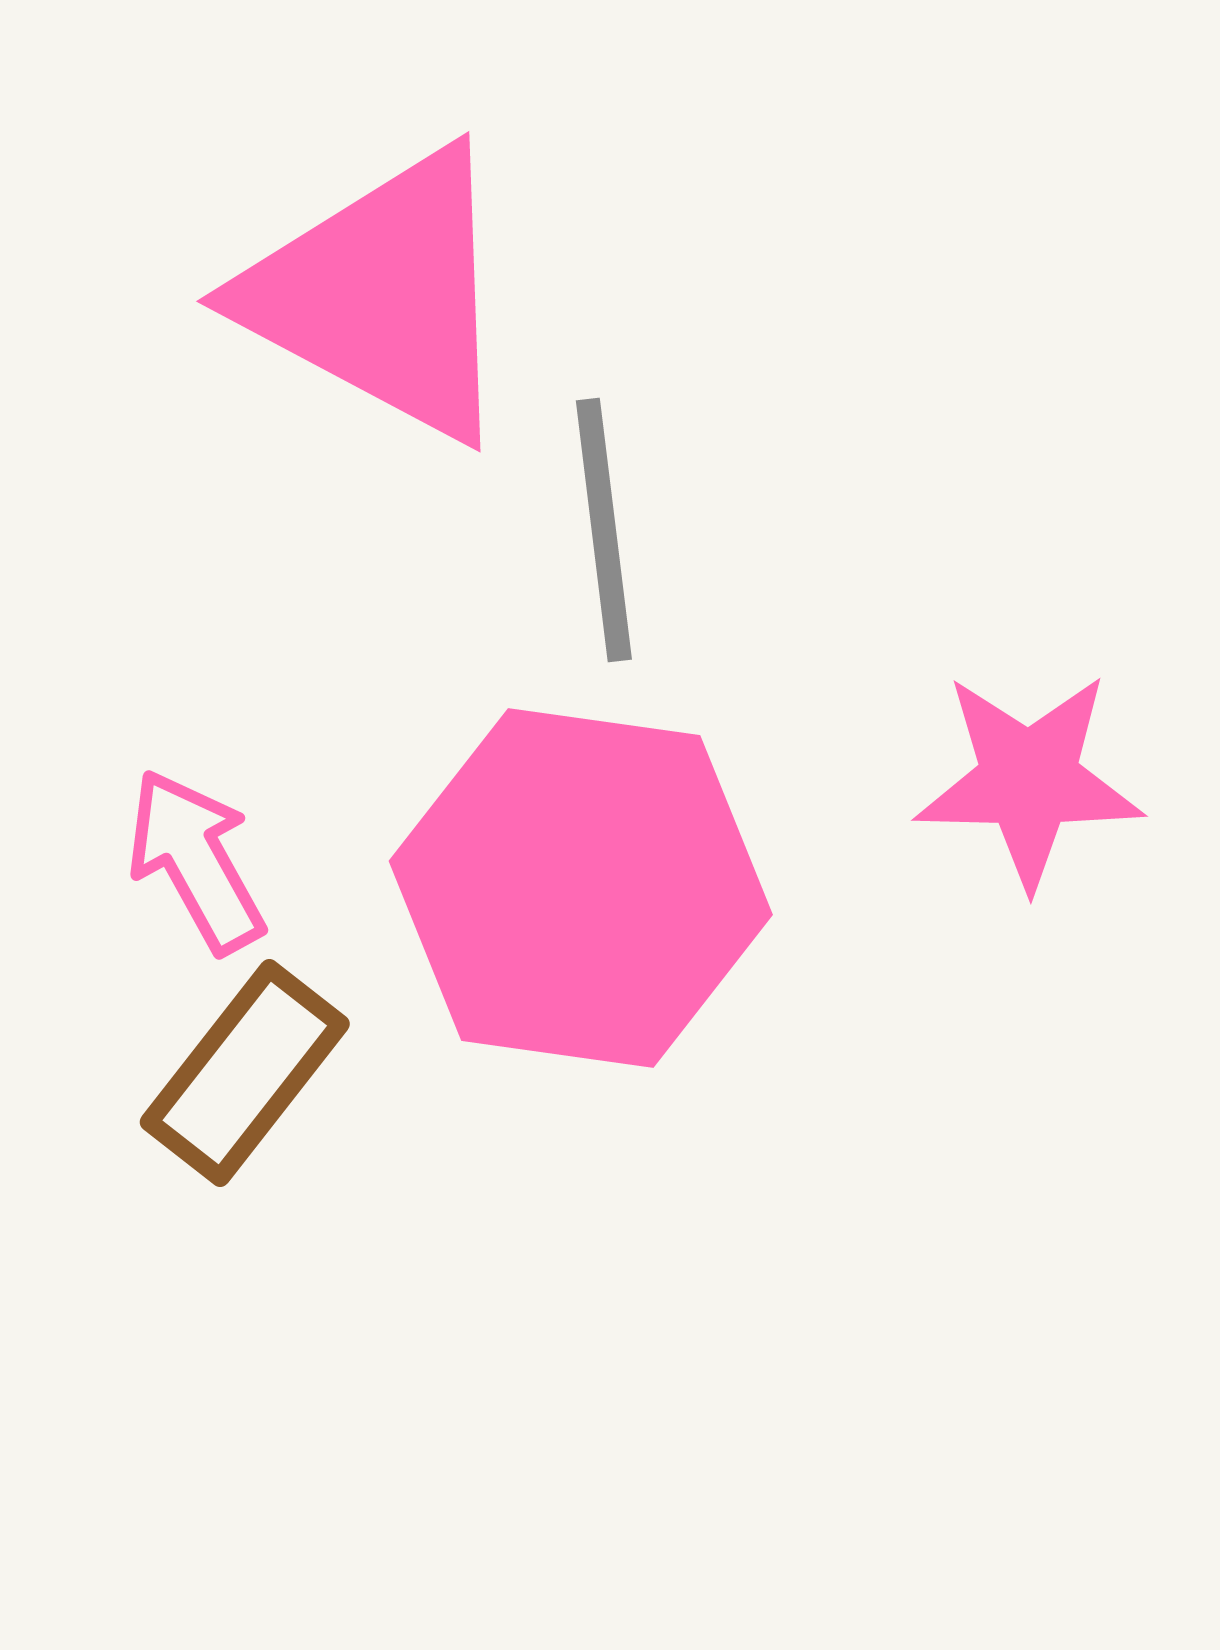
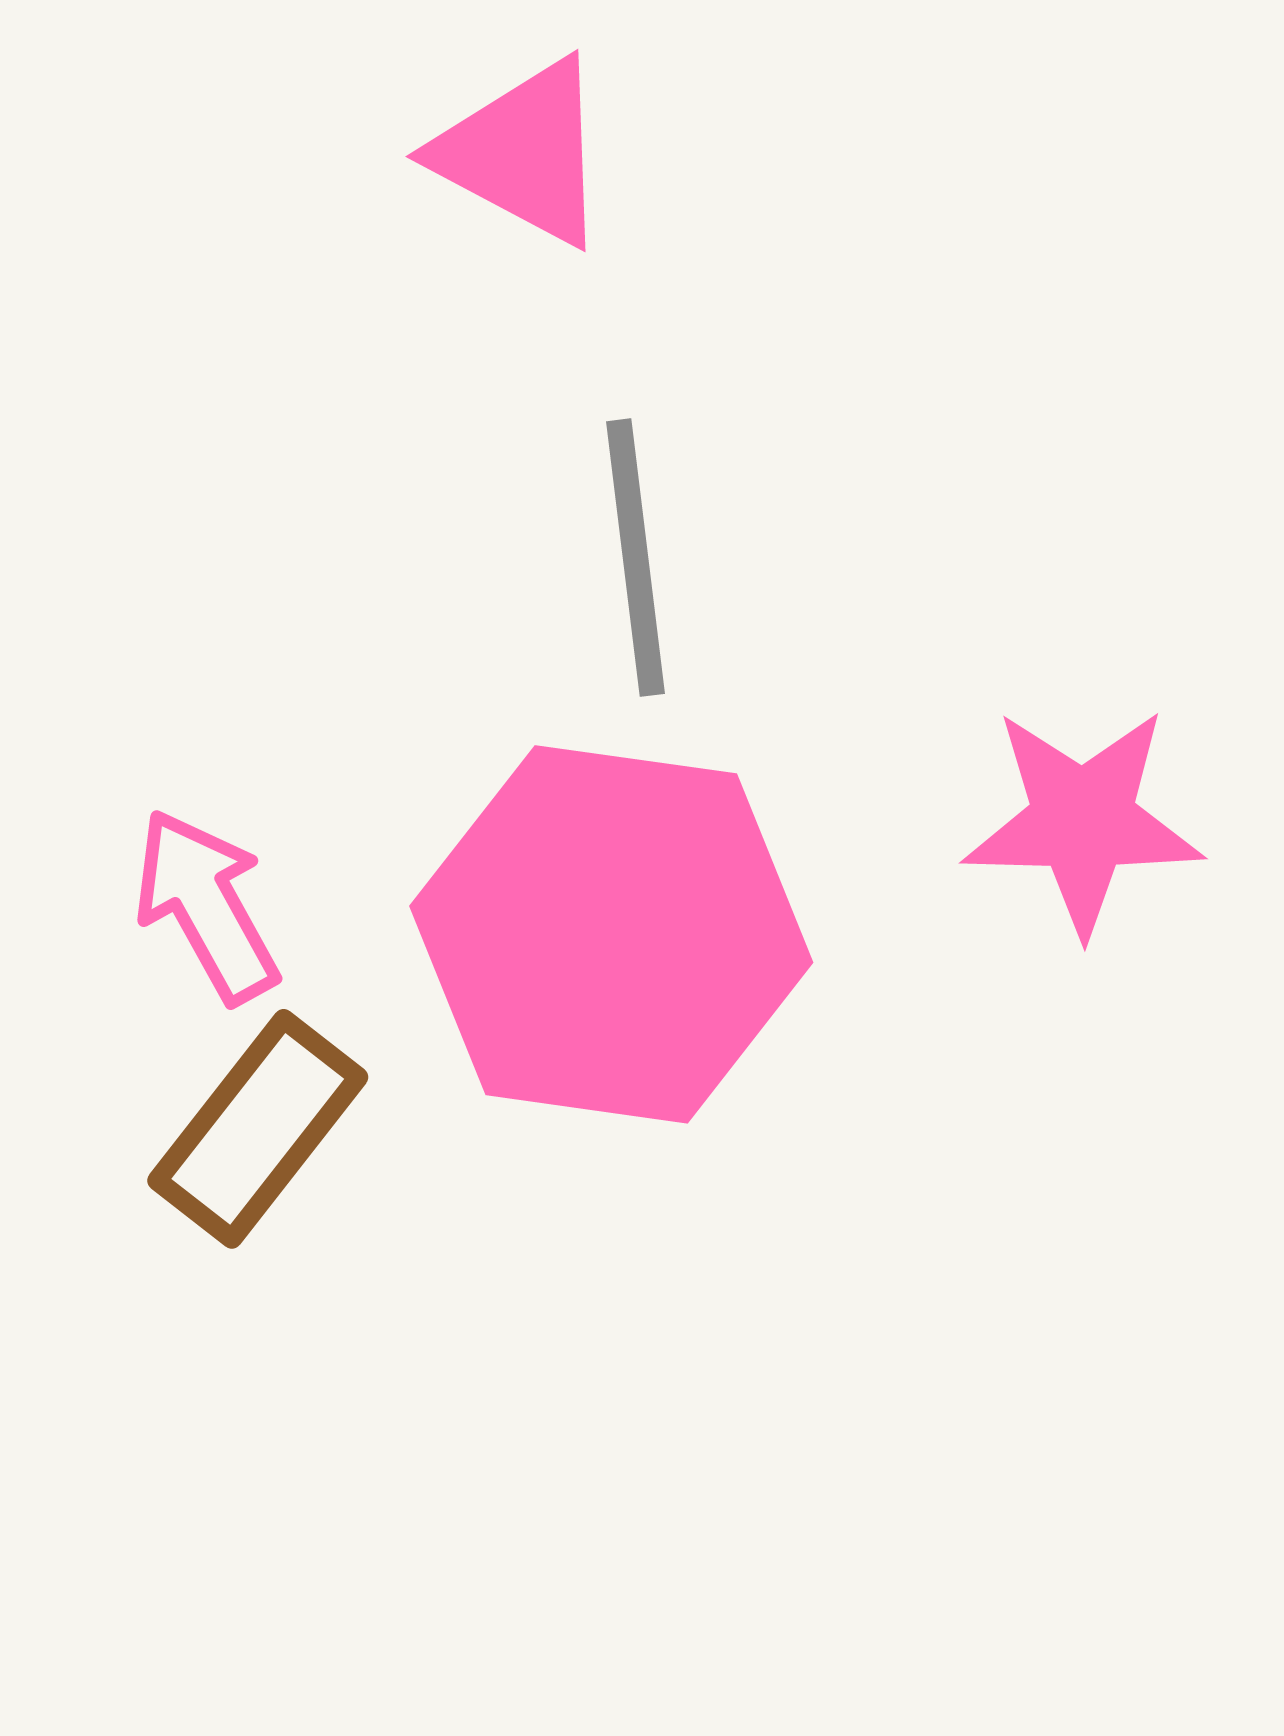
pink triangle: (382, 295) -> (523, 153), moved, size x0.6

